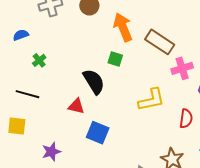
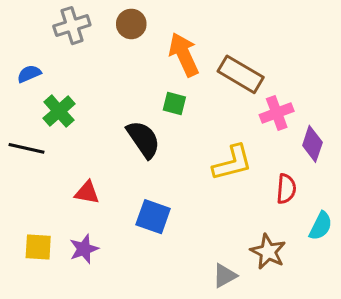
green cross: (39, 60) -> (59, 111), size x1.5
black line: (28, 94) -> (26, 148), moved
red triangle: (76, 106) -> (87, 192), moved
yellow square: (17, 126) -> (38, 247), moved

